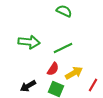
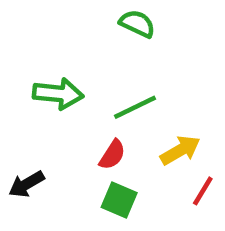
yellow arrow: (74, 73) -> (180, 150), moved
black arrow: (28, 86) -> (26, 184), moved

